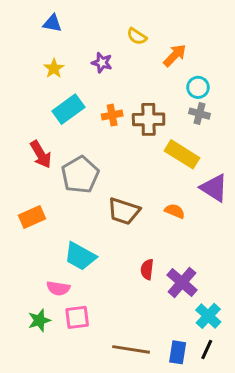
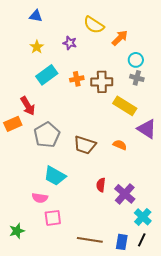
yellow semicircle: (137, 36) -> (94, 25), size x1.5
gray pentagon: (80, 175) -> (47, 135), moved
orange rectangle: (32, 217) -> (13, 124), moved
green star: (39, 320) -> (17, 231), moved

